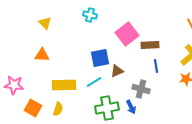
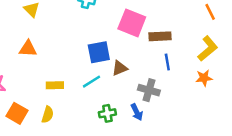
pink square: (127, 34) -> (132, 23), turned -30
yellow rectangle: (64, 85) -> (55, 85), size x0.6
green cross: (107, 108) -> (107, 113), size x0.6

